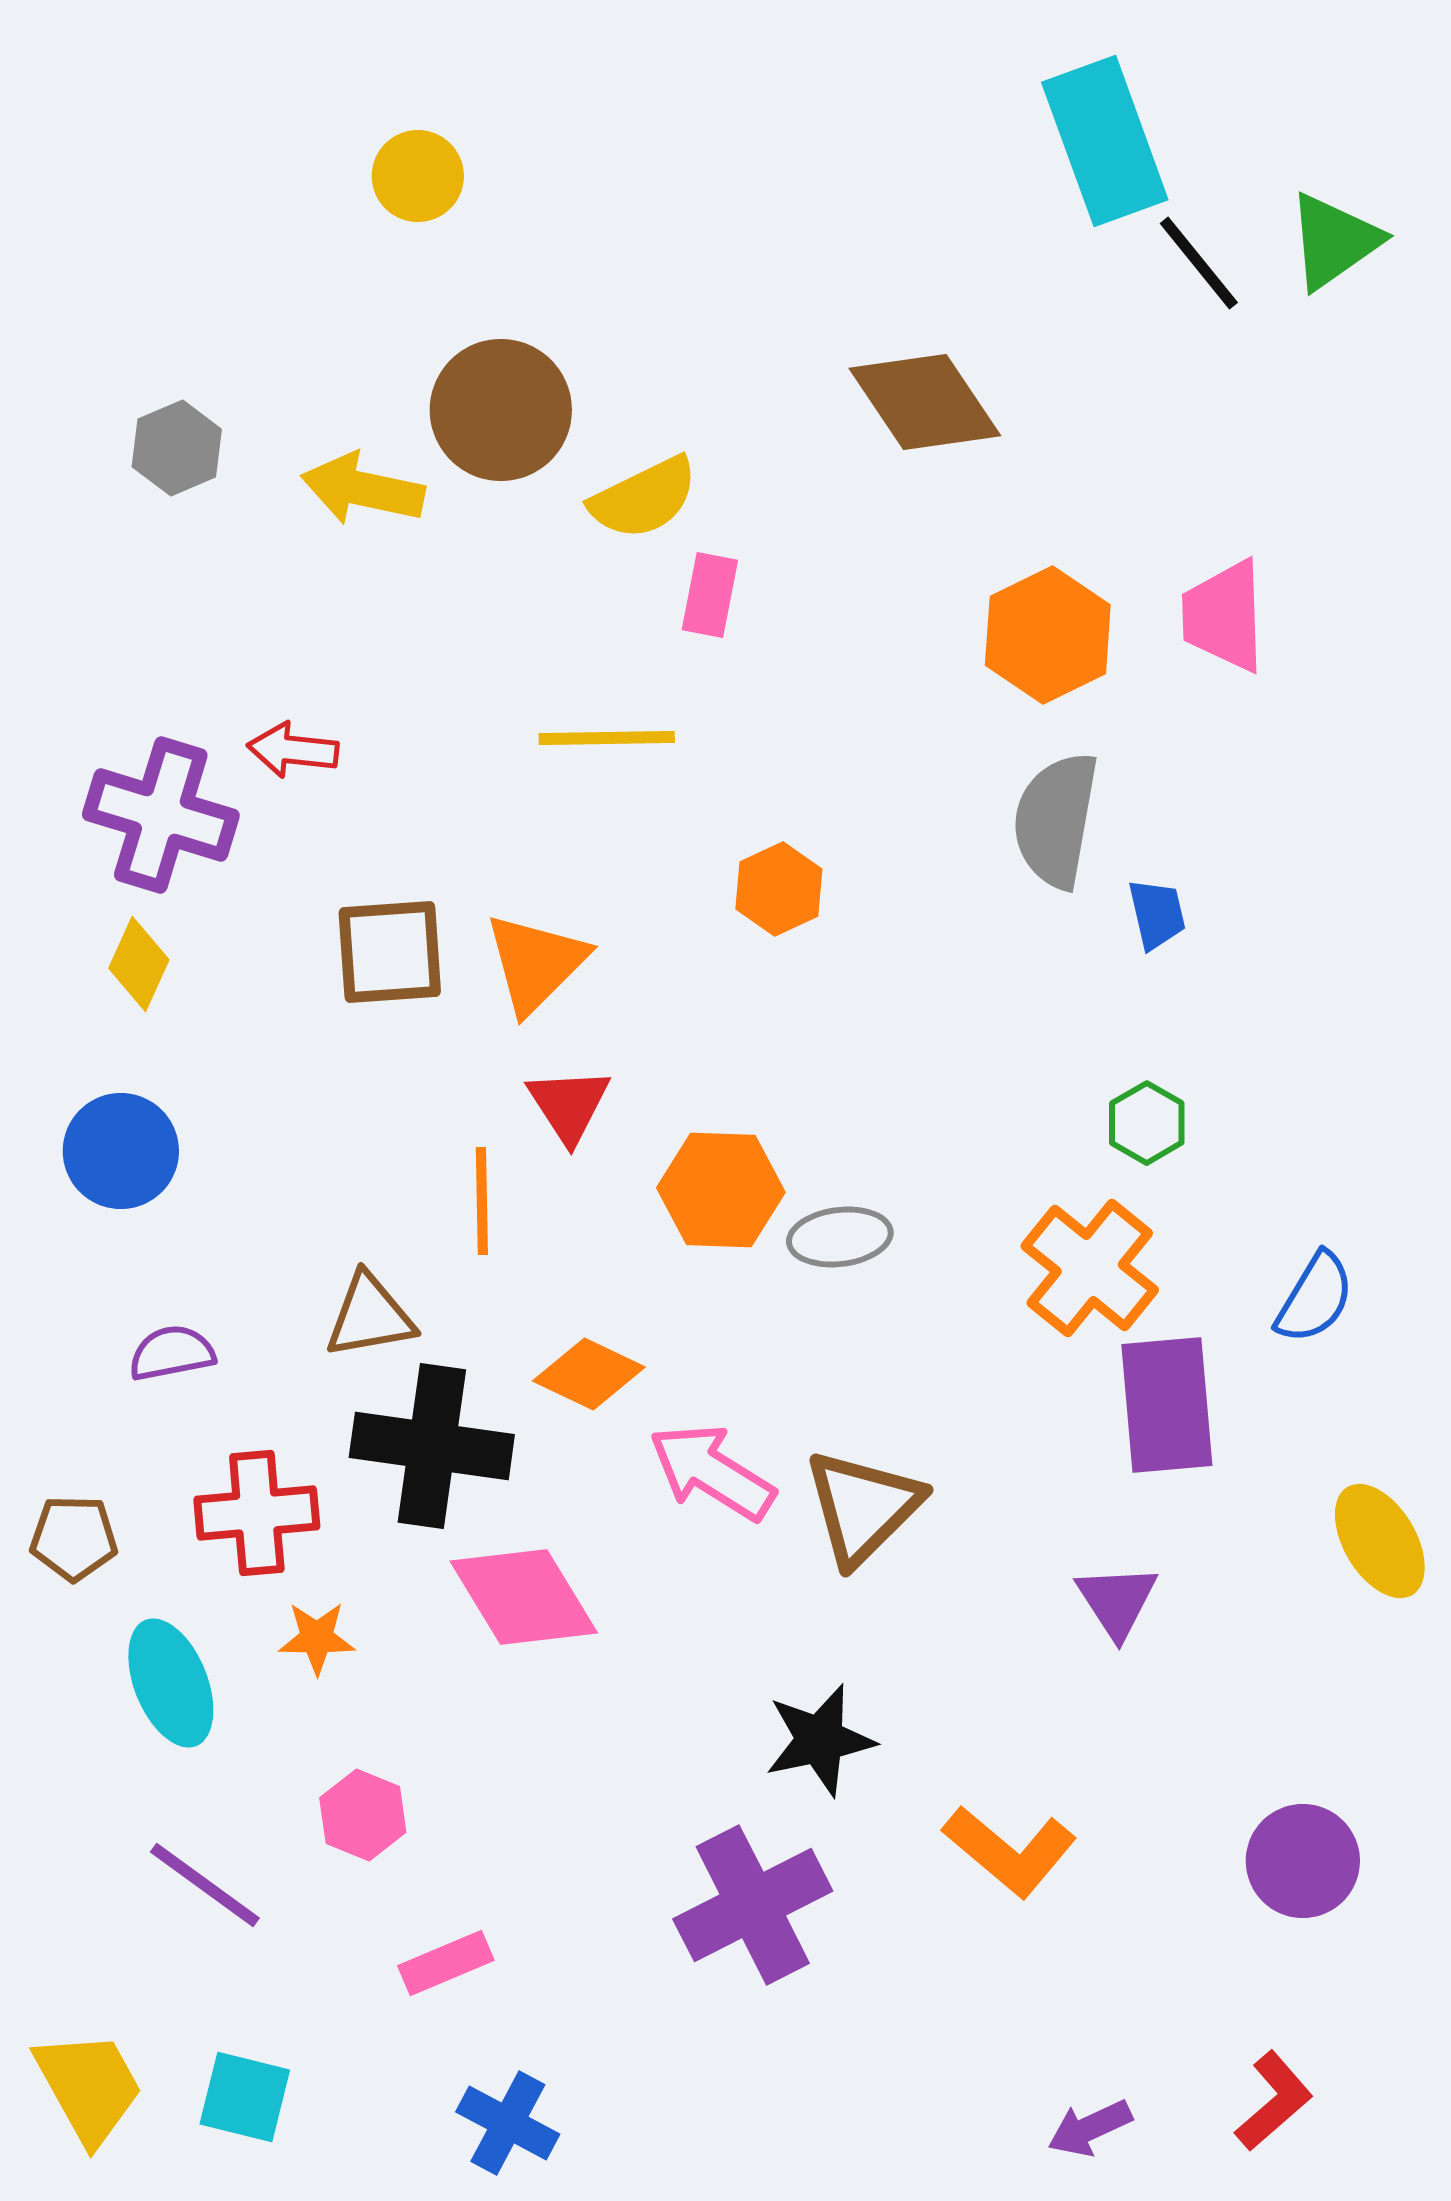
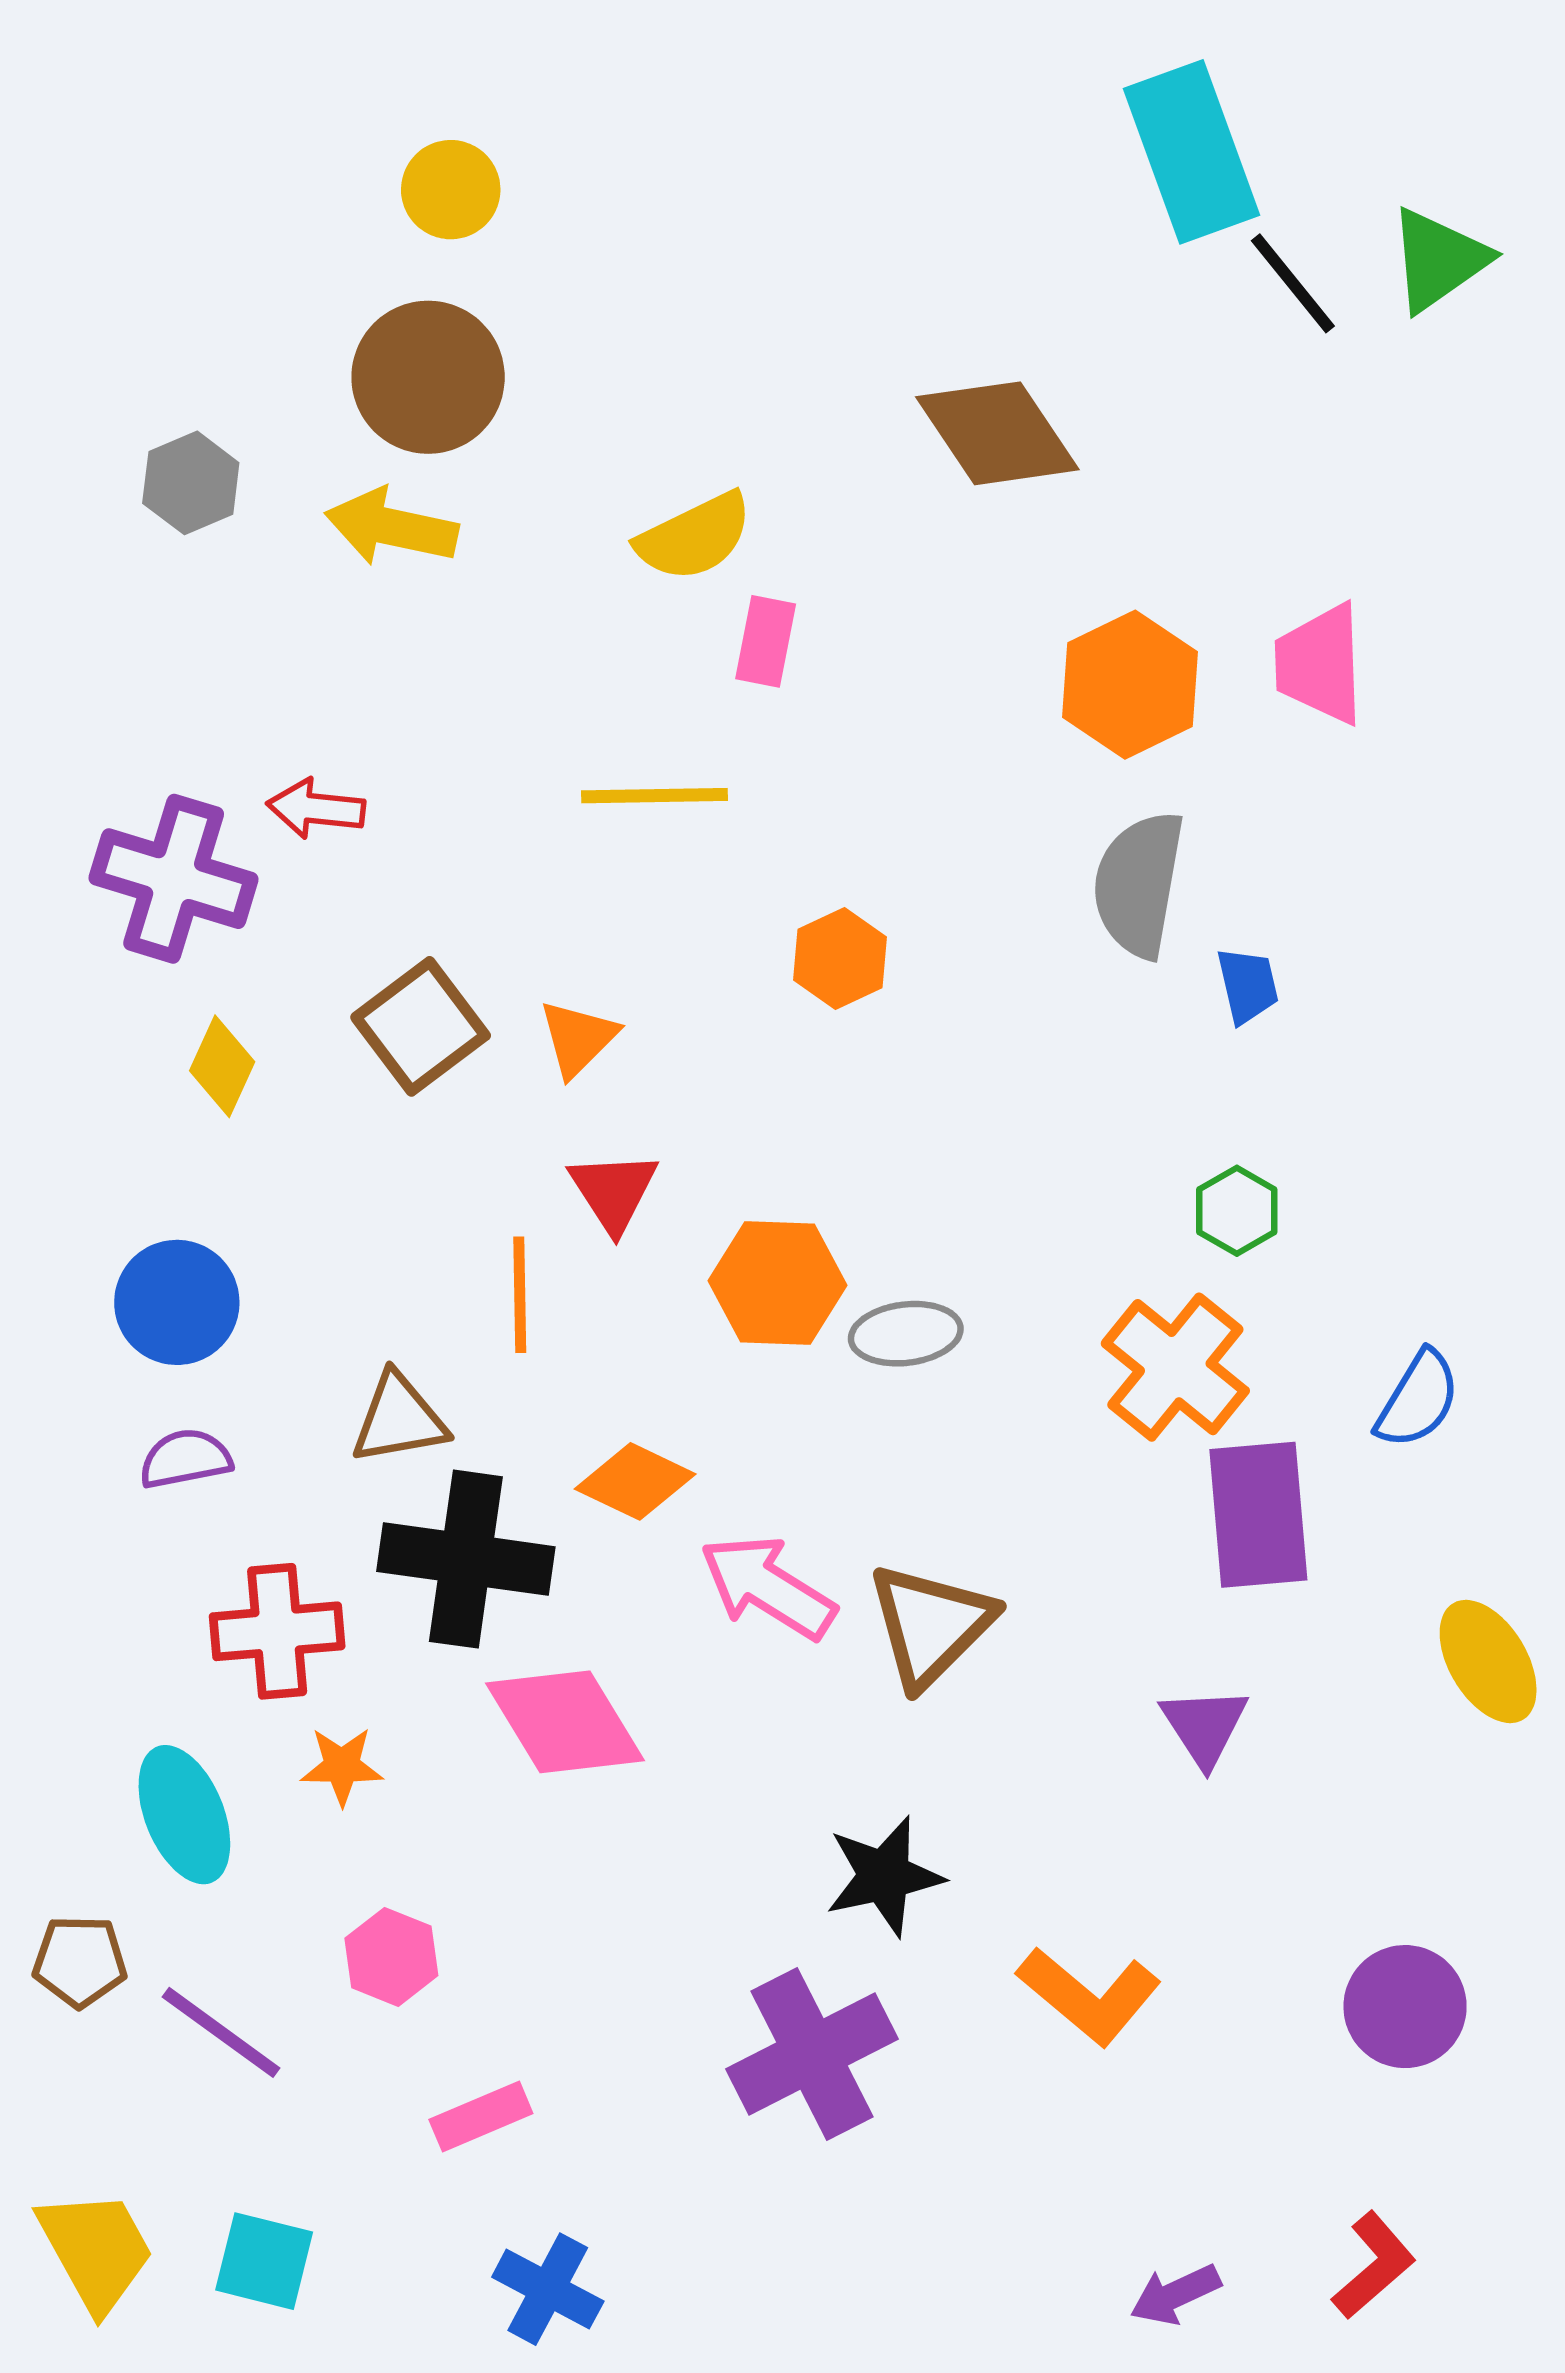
brown circle: (501, 410) -> (428, 377), moved
brown square: (390, 952) -> (421, 1026), turned -33
orange triangle: (536, 963) -> (578, 1038), size x0.7
yellow diamond: (139, 964) -> (222, 1066), moved
blue circle: (121, 1151) -> (177, 1302), moved
brown pentagon: (74, 1538) -> (80, 1961), moved

